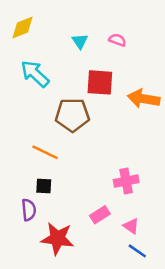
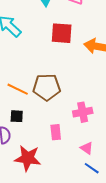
brown pentagon: (72, 115) -> (47, 87), moved
pink rectangle: (100, 215) -> (56, 132), moved, turned -63

